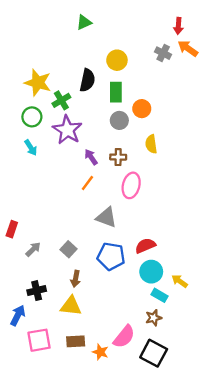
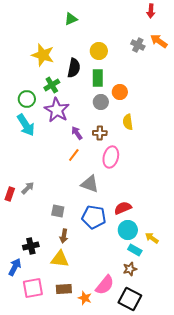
red arrow: (178, 26) -> (151, 11), moved
yellow star: (38, 83) -> (43, 55), moved
cyan arrow: (31, 148) -> (26, 125), size x1.6
gray arrow: (33, 249) -> (28, 188), moved
gray square: (69, 249) -> (58, 211), turned -32

